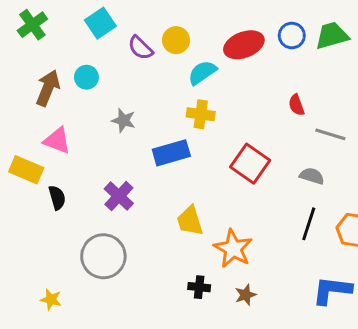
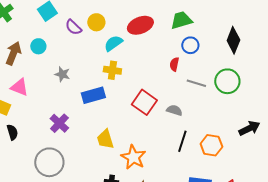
blue circle: (292, 36) -> (190, 45), moved
green trapezoid: (332, 36) -> (181, 20), moved
red semicircle: (296, 105) -> (174, 64), turned 32
gray semicircle: (312, 176) -> (174, 110), moved
black semicircle: (57, 198) -> (12, 132), moved

